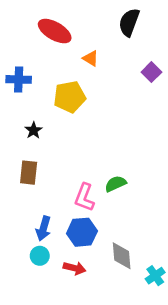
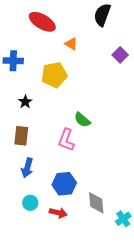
green semicircle: (115, 184) -> (82, 120), moved, turned -114
pink L-shape: (84, 197) -> (66, 140), moved
blue arrow: (43, 228) -> (27, 168), moved

